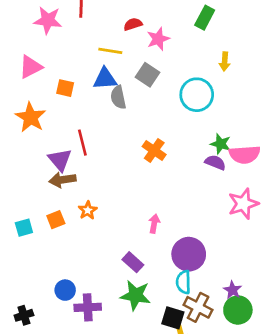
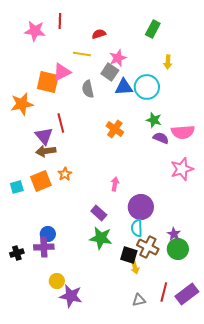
pink star: (158, 39) -> (118, 58), moved
pink triangle: (31, 67) -> (62, 72), moved
blue triangle: (105, 79) -> (124, 87), moved
orange square: (65, 88) -> (48, 82), size x1.6
orange star: (31, 117) -> (22, 104), turned 30
green star: (221, 144) -> (154, 120), moved
orange square: (56, 220) -> (41, 181), size x1.5
purple cross: (88, 307) -> (44, 247), moved

